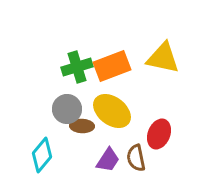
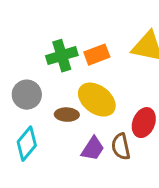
orange rectangle: (112, 66) -> (97, 55), size x0.7
gray circle: (67, 109) -> (27, 95), moved

